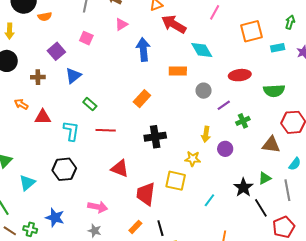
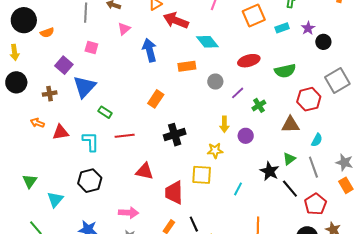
blue triangle: (73, 76) -> (84, 87), size x1.4

